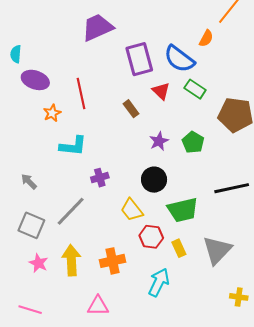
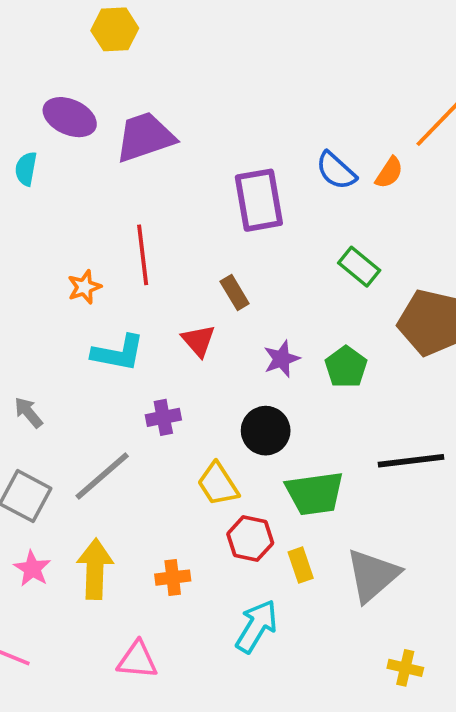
purple trapezoid: (97, 27) -> (145, 137), moved
blue semicircle: (179, 59) -> (336, 171), moved, size x0.7
purple ellipse: (35, 80) -> (70, 117), moved
red triangle: (161, 91) -> (199, 341), moved
orange cross: (112, 261) -> (173, 578), size x0.7

